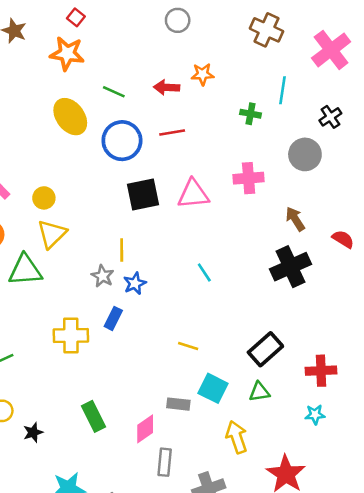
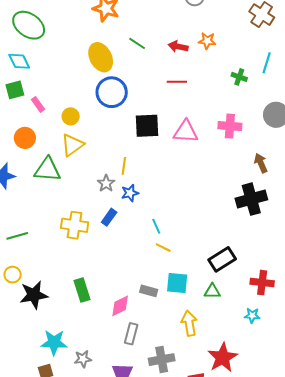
blue circle: (122, 141) -> (112, 92), moved
cyan line: (204, 273) -> (156, 226), moved
cyan square: (213, 388) -> (177, 283), turned -30
black star: (33, 432) -> (34, 295), size x1.8

